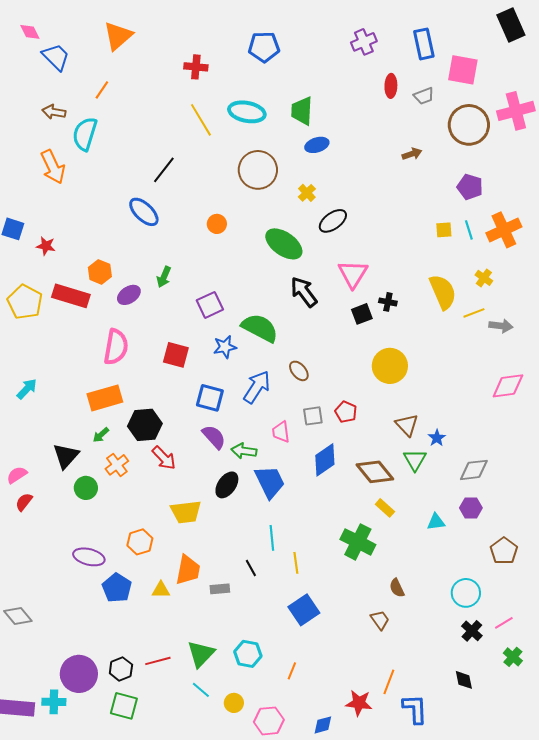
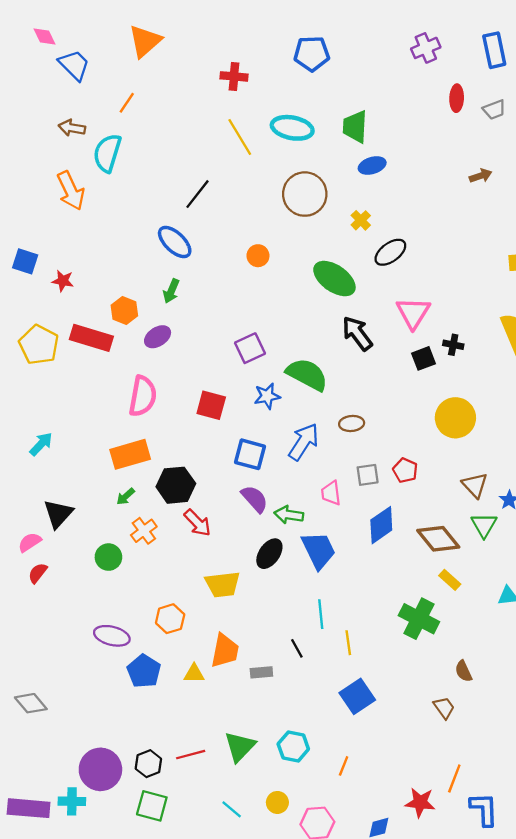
green arrow: (164, 277) -> (171, 291), moved
brown ellipse: (299, 371) -> (352, 423), turned -55
black triangle: (66, 456) -> (58, 514), moved
cyan line: (201, 690) -> (232, 809), moved

